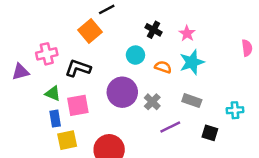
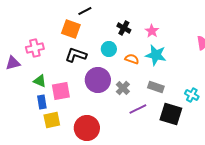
orange square: (90, 31) -> (71, 29), turned -30
cyan star: (192, 62) -> (156, 55), turned 30
black L-shape: (78, 68) -> (76, 55), moved
cyan cross: (235, 110) -> (192, 95), turned 32
black square: (210, 133) -> (171, 114), size x1.6

